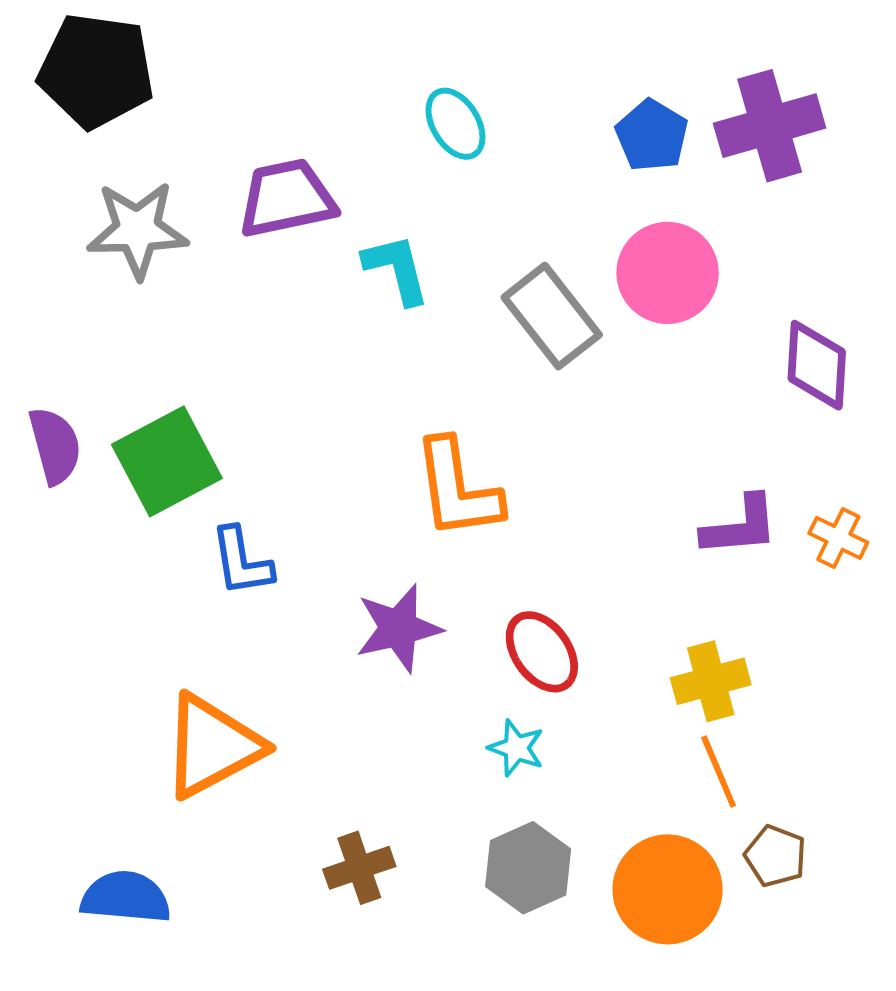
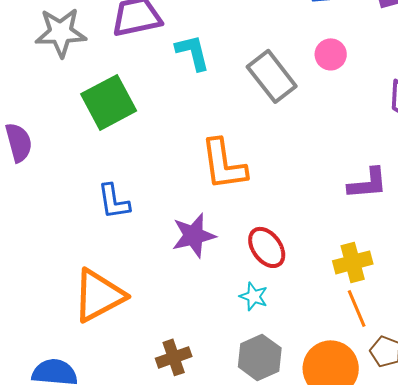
pink circle: (668, 273) -> (331, 54), size x0.6
green square: (167, 461) -> (109, 102), moved

